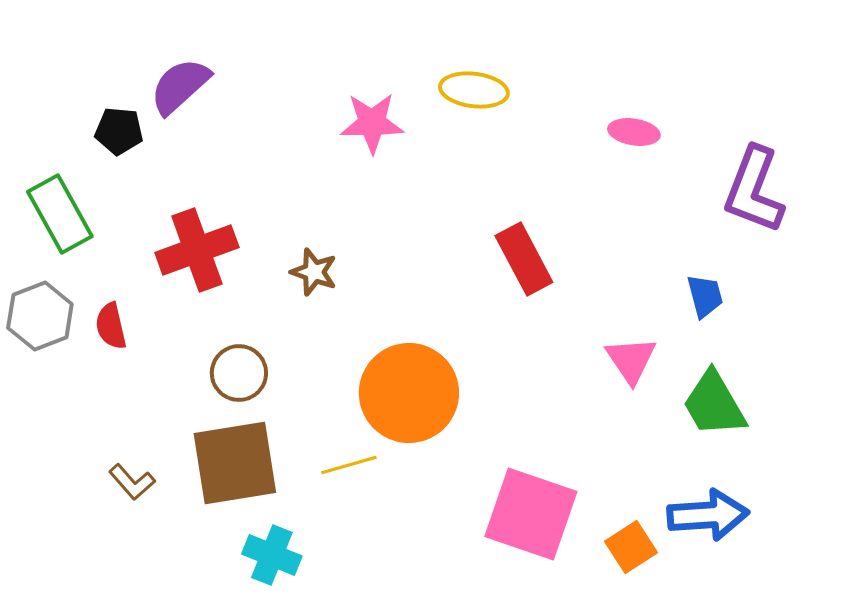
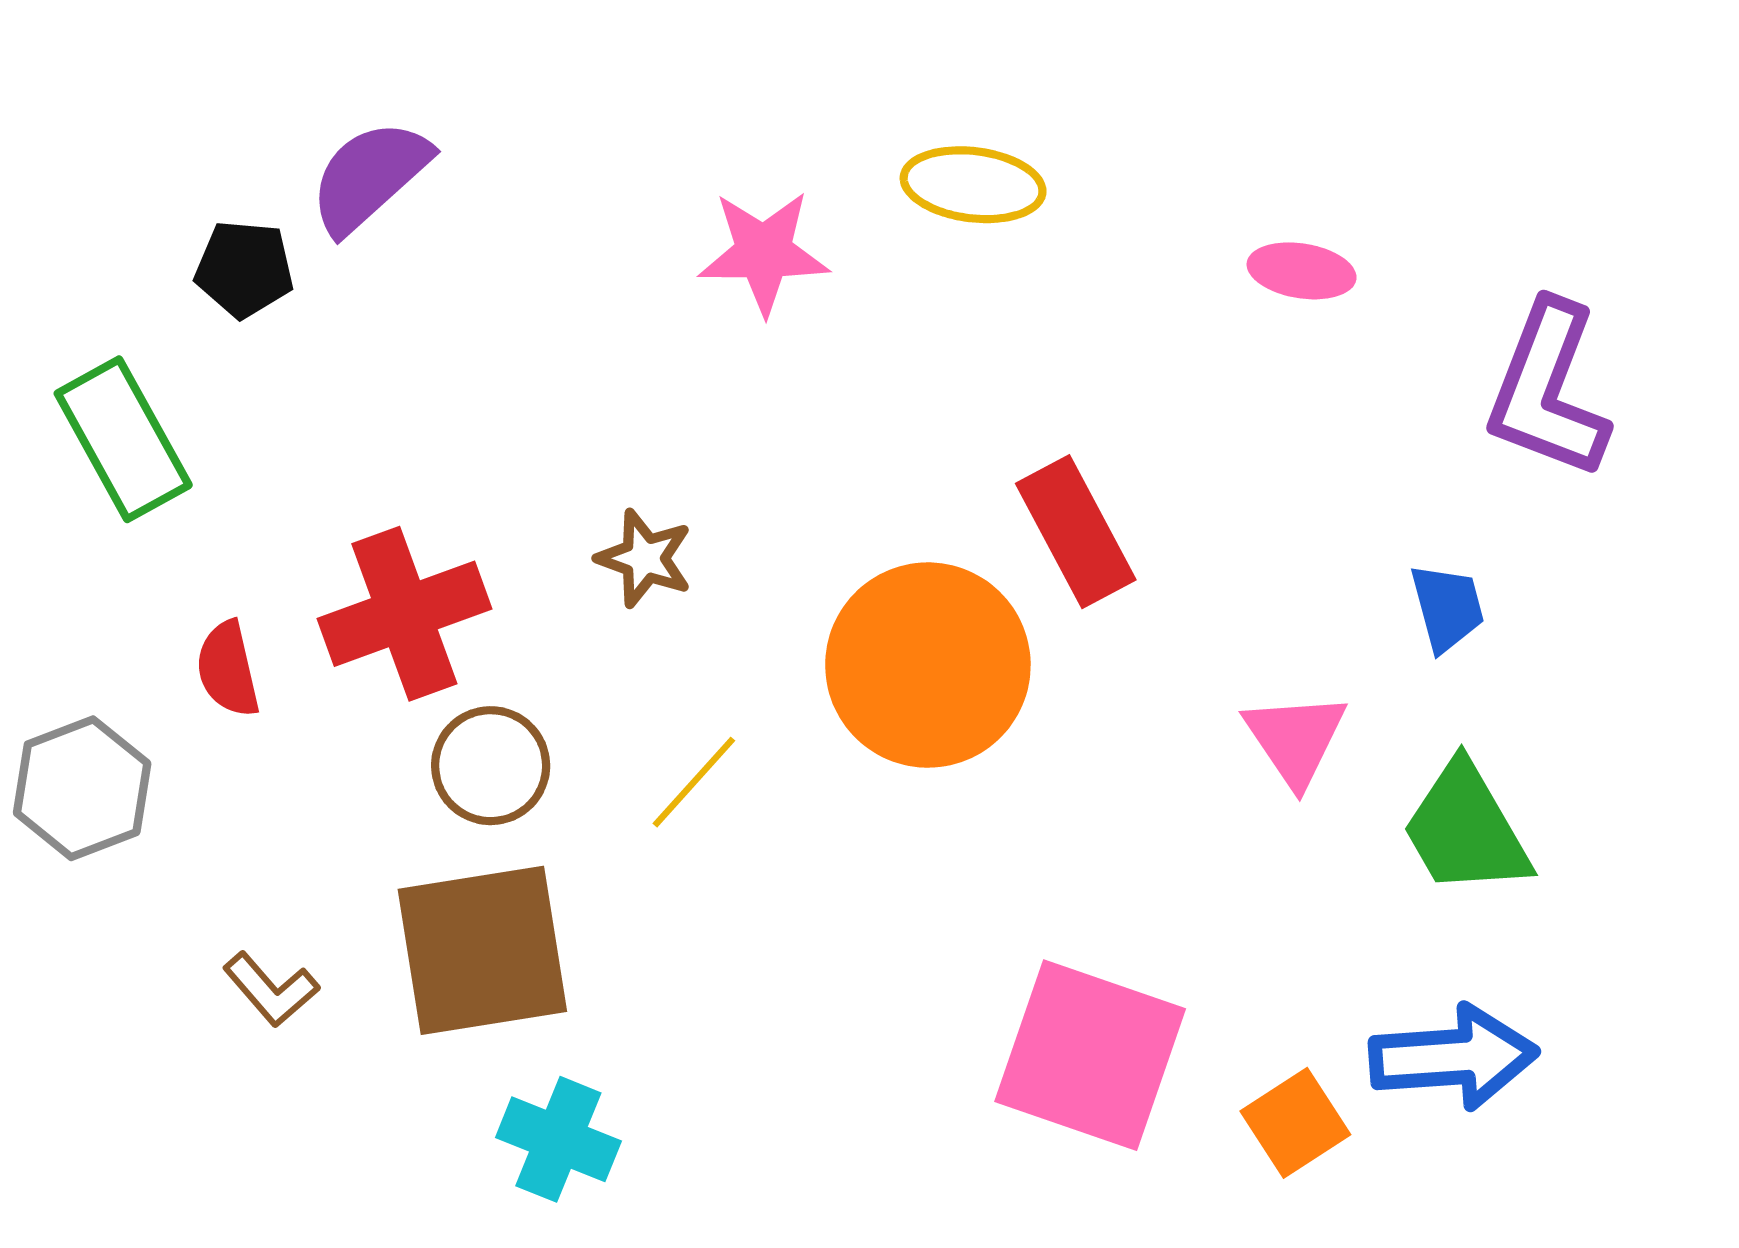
red cross: (197, 250) -> (404, 614), moved
gray hexagon: (40, 316) -> (82, 788), moved
orange circle: (409, 393) -> (928, 665), moved
yellow line: (349, 465) -> (694, 782), moved, turned -32

